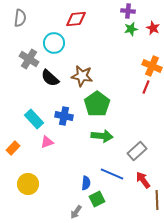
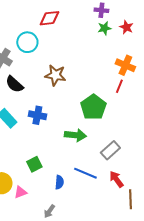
black semicircle: (50, 78) -> (14, 84), moved
green pentagon: (97, 104) -> (93, 107), moved
pink triangle: (47, 142) -> (20, 192), moved
green square: (97, 199) -> (34, 164), moved

